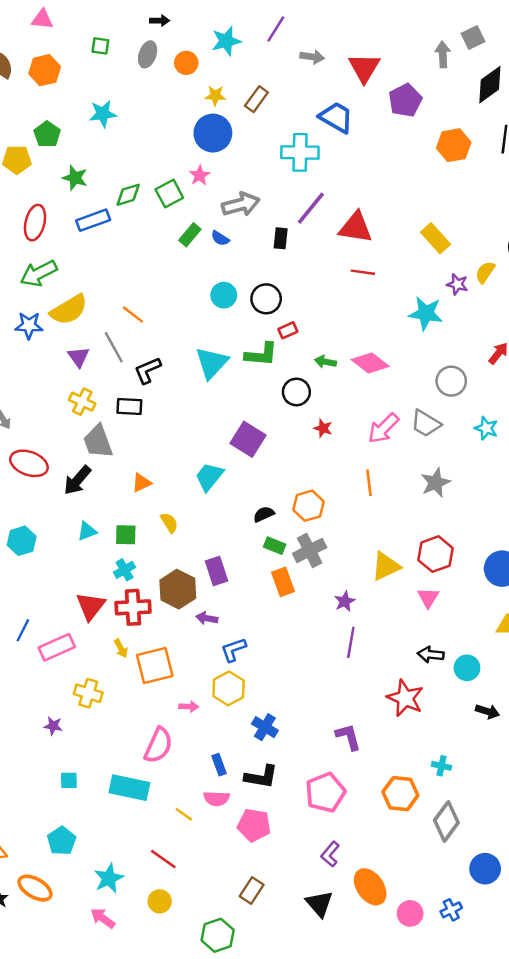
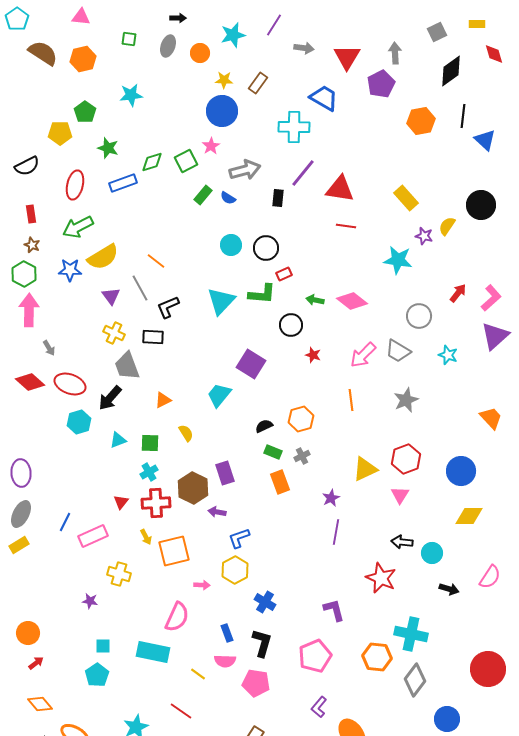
gray arrow: (443, 54) -> (395, 53), moved
cyan hexagon: (22, 541) -> (79, 422), moved
gray cross: (310, 550) -> (302, 456), size x0.6
red triangle: (91, 606) -> (121, 502), size x0.6
cyan cross: (442, 766) -> (411, 634), size x2.0
black L-shape: (261, 777) -> (262, 643), turned -84
cyan pentagon: (62, 841) -> (97, 675), moved

